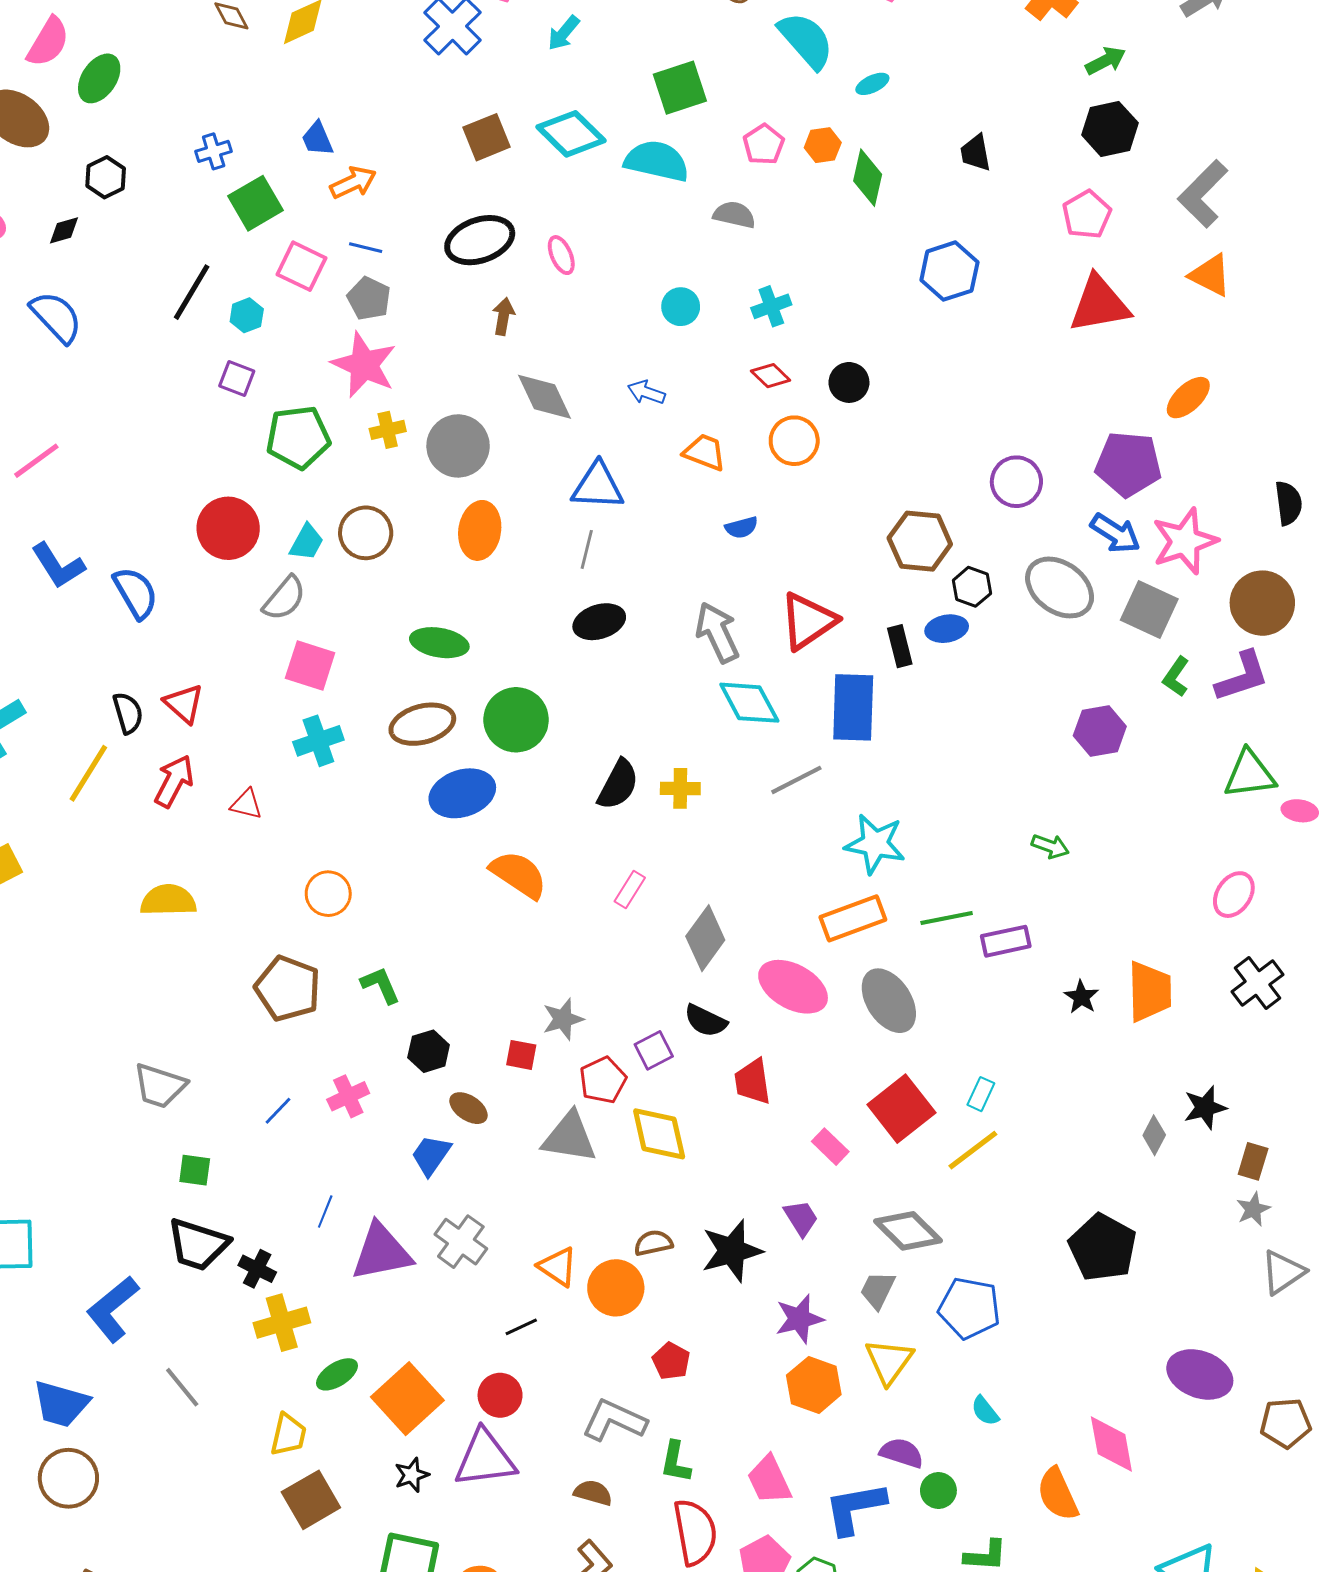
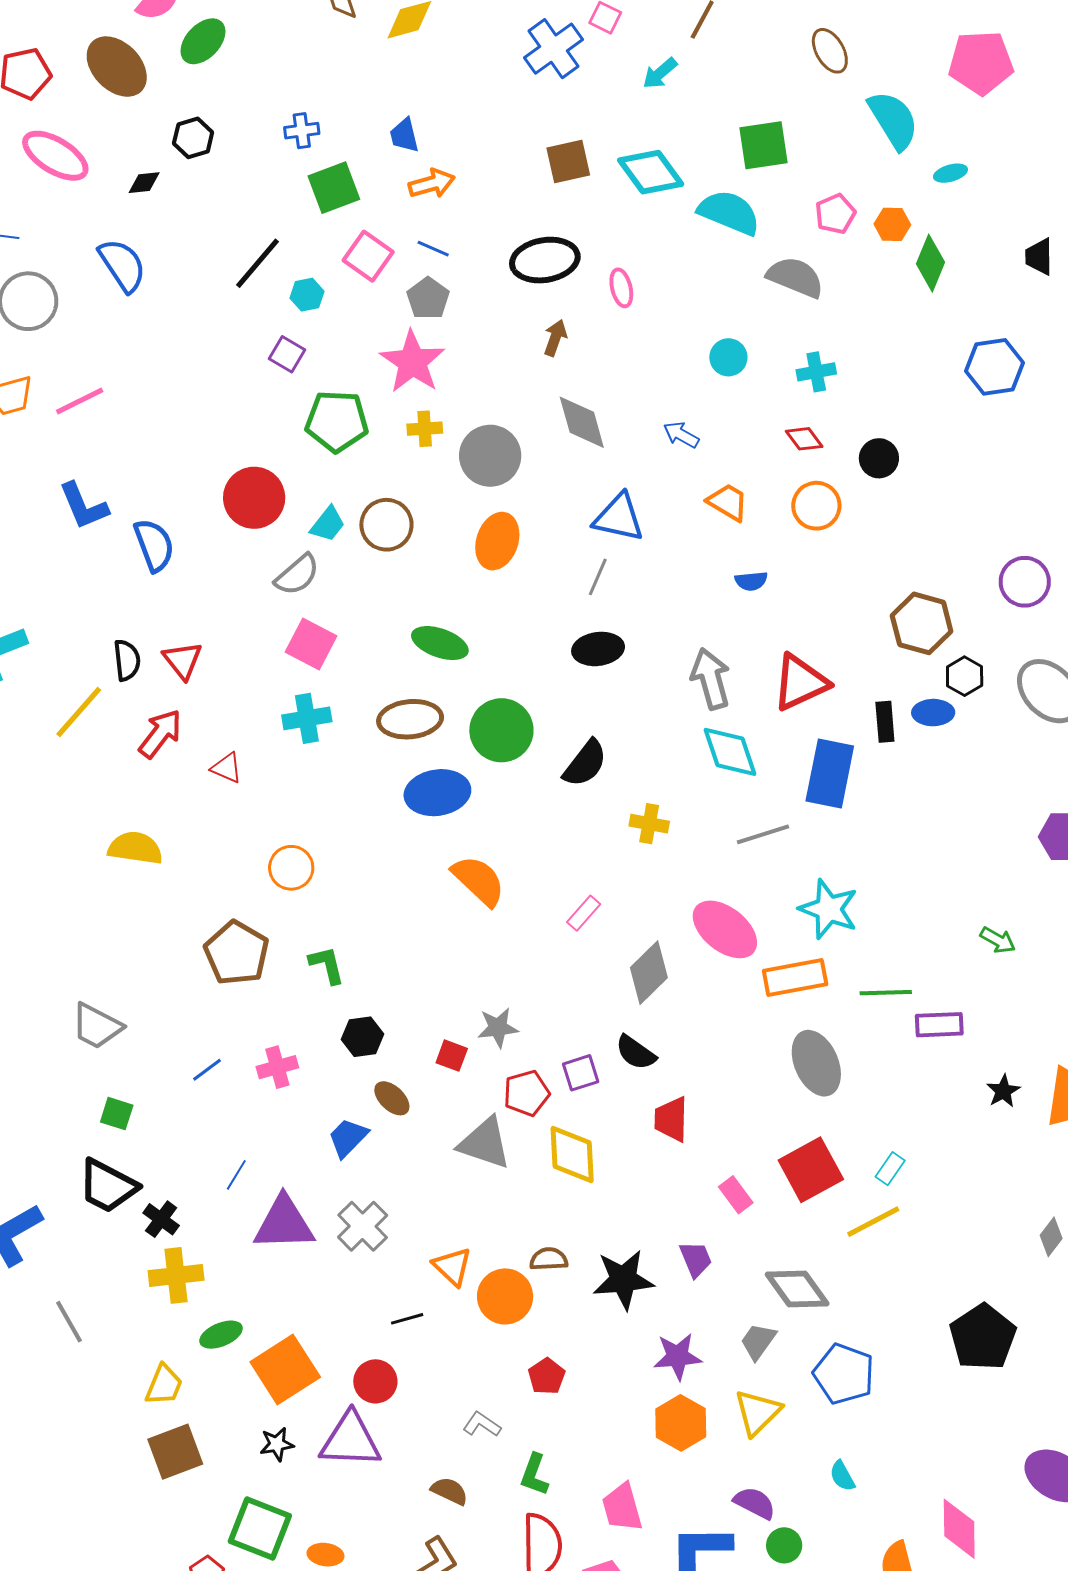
gray semicircle: (734, 215) -> (795, 277), size x1.4
black semicircle: (618, 785) -> (585, 763), moved
pink ellipse: (793, 987) -> (725, 929), moved
gray L-shape: (614, 1420) -> (482, 1424), size x0.6

